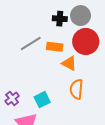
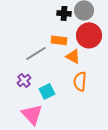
gray line: (31, 44) -> (36, 53), moved
purple cross: (12, 99) -> (24, 80), moved

